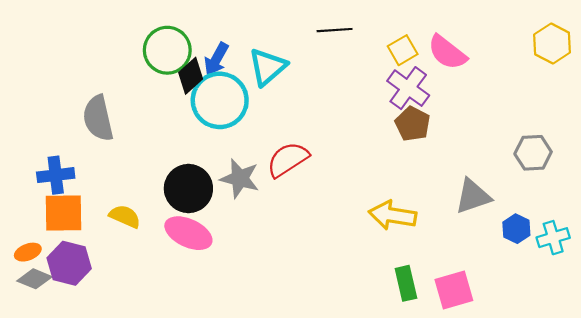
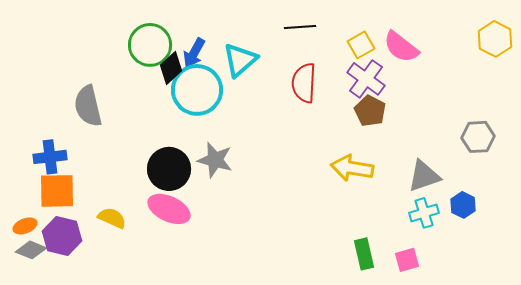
red semicircle: (288, 160) -> (304, 83), moved, turned -54
yellow arrow: (393, 215) -> (352, 168), moved
yellow semicircle: (125, 216) -> (112, 218), moved
cyan cross: (553, 238) -> (424, 213), moved
pink square: (454, 290) -> (407, 260), size x0.7

